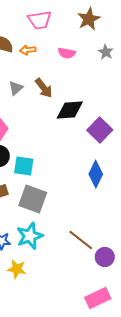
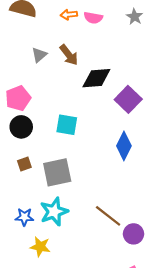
orange arrow: (28, 50) -> (69, 15), moved
cyan square: (24, 166) -> (67, 125), moved
gray square: (33, 199) -> (57, 172), turned -32

